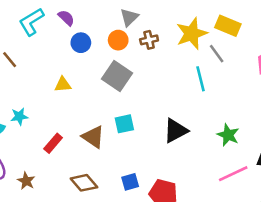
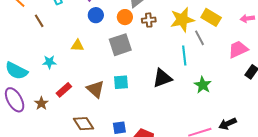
gray square: (117, 76) -> (120, 45), turned 30
cyan star: (19, 116) -> (49, 62), moved
black triangle: (176, 131) -> (162, 78), moved
green star: (228, 135) -> (203, 85), moved
brown star: (26, 181) -> (41, 103), moved

